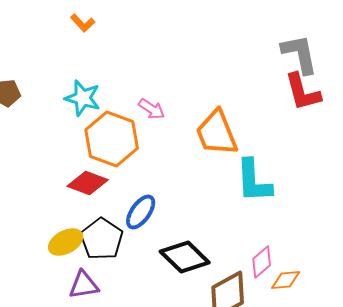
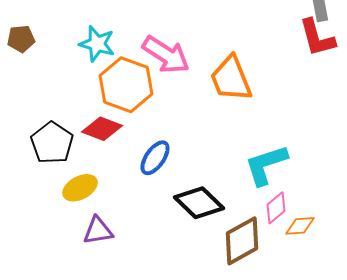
pink arrow: (152, 109) -> (166, 55), size x1.8
cyan L-shape: (254, 181) -> (266, 165), moved, turned 75
black pentagon: (102, 239) -> (52, 143), moved

